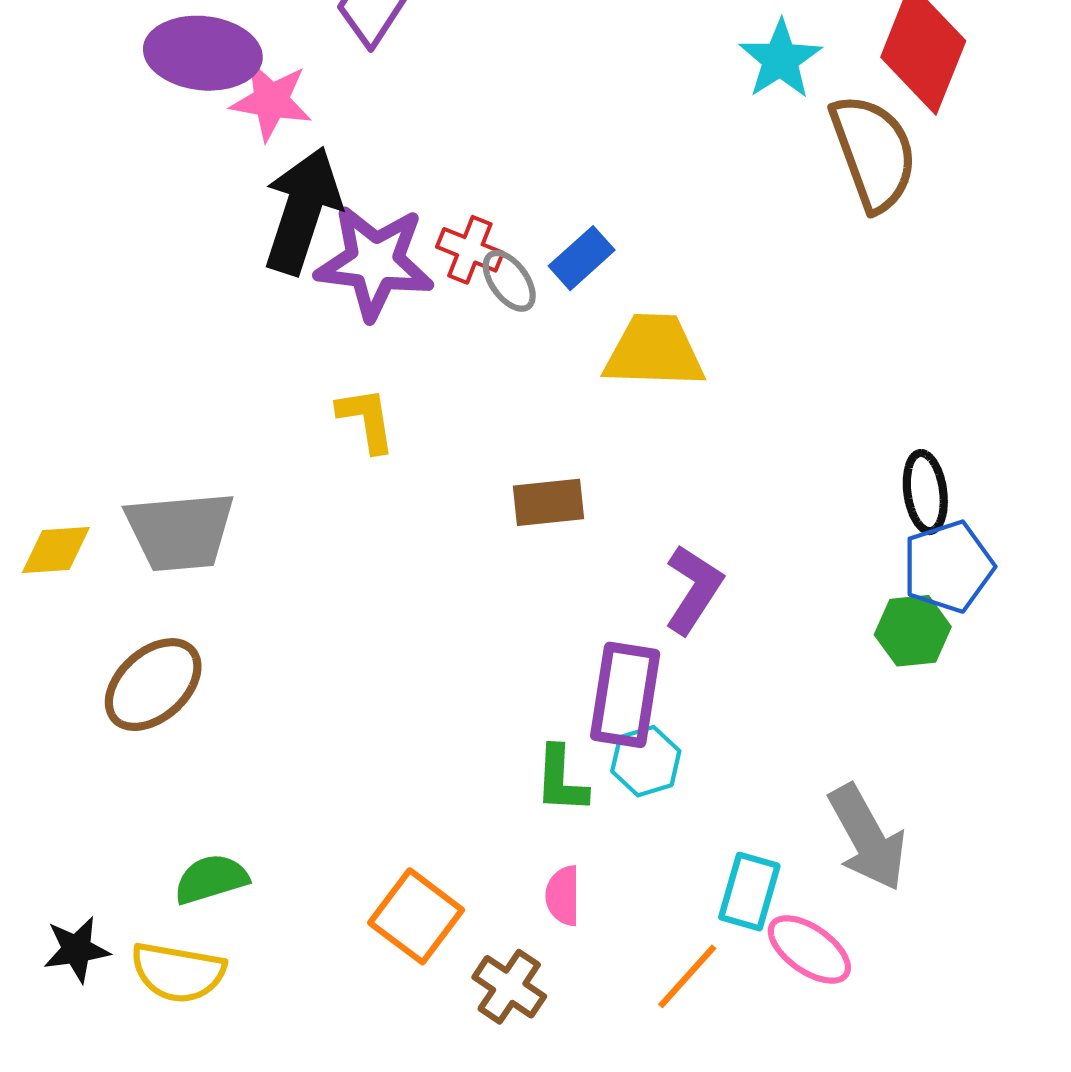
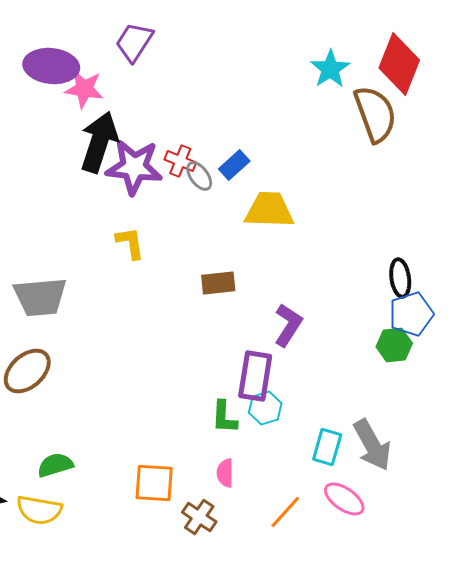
cyan rectangle: (749, 892) -> (327, 447), moved
orange square: (416, 916) -> (154, 483), turned -33

